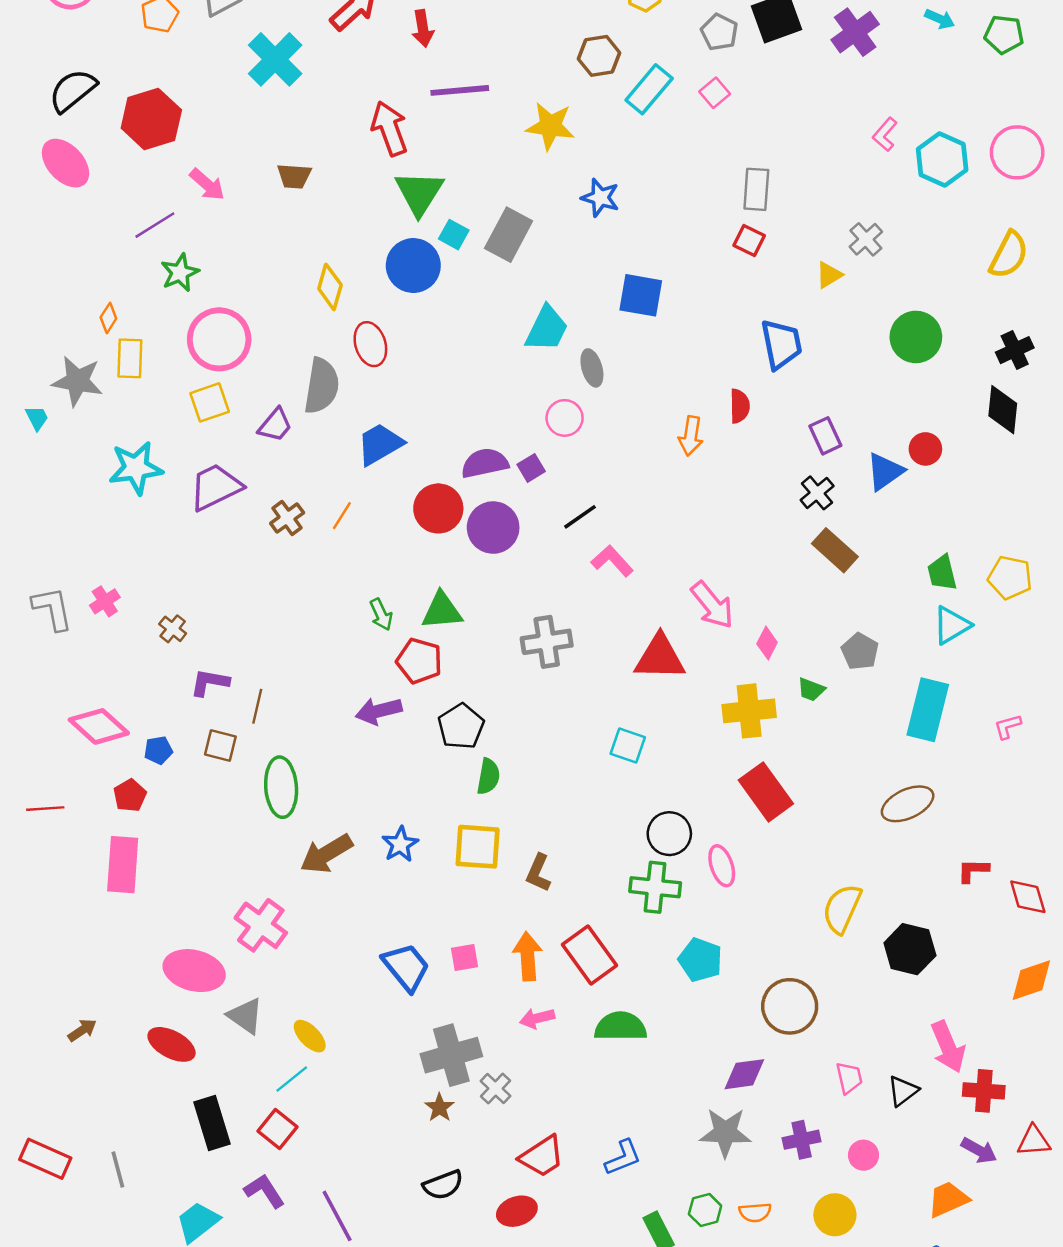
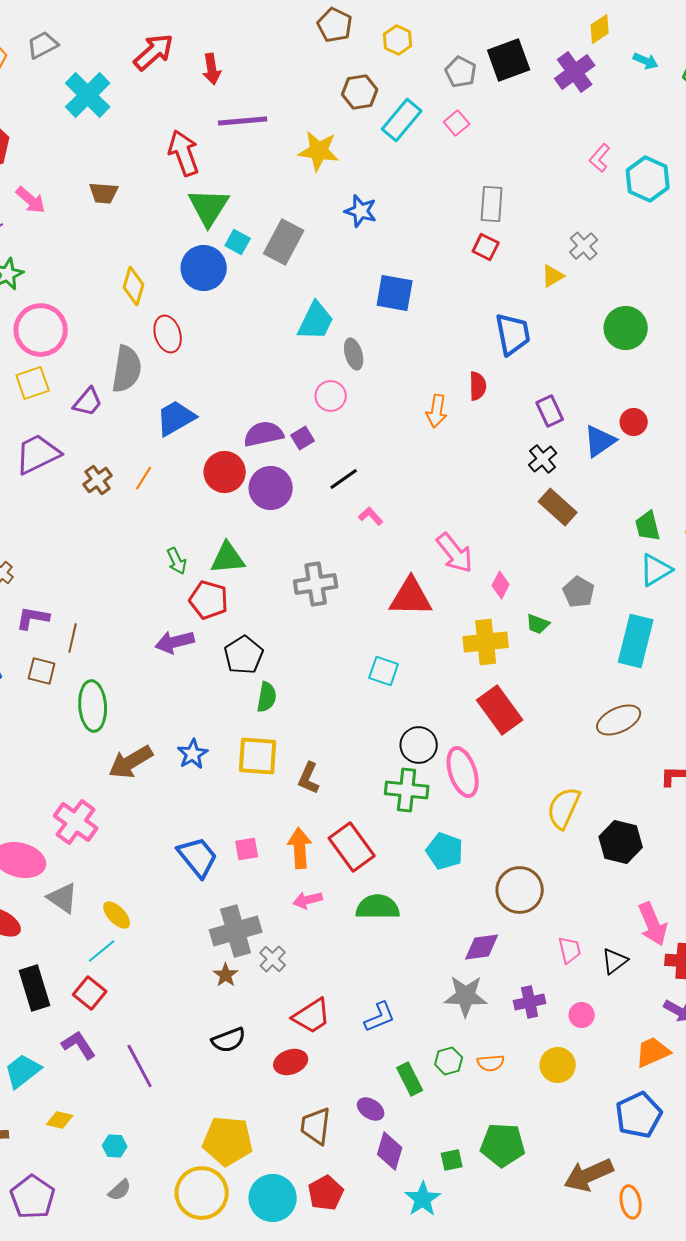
pink L-shape: (612, 561) -> (371, 516), size x0.7
pink ellipse: (722, 866) -> (463, 772), size x1.4

